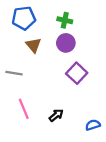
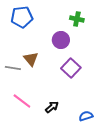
green cross: (65, 20) -> (77, 19), moved
brown triangle: (33, 45) -> (31, 59), moved
pink line: (24, 109) -> (22, 101), turned -30

